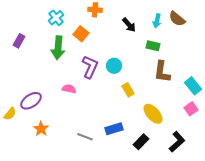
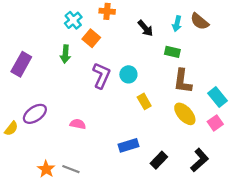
cyan cross: (56, 18) -> (73, 20), moved
purple rectangle: (19, 41) -> (21, 64), moved, size x1.5
green arrow: (58, 48) -> (65, 54), size x0.7
pink semicircle: (69, 89) -> (78, 124), moved
yellow ellipse: (153, 114) -> (185, 114), moved
orange star: (41, 129) -> (46, 169), moved
gray line: (85, 137) -> (71, 169), moved

